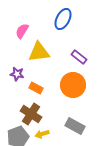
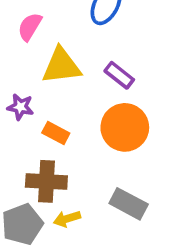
purple rectangle: (79, 57) -> (119, 75), moved
brown cross: (31, 114) -> (46, 181), turned -30

